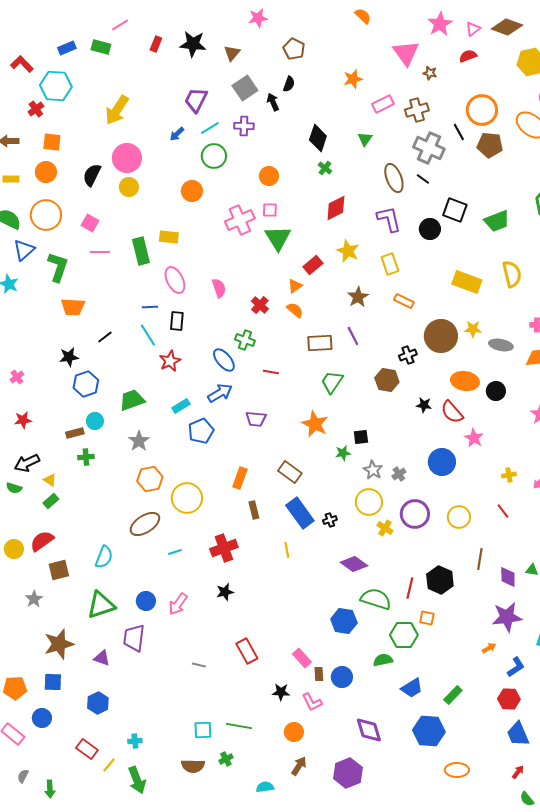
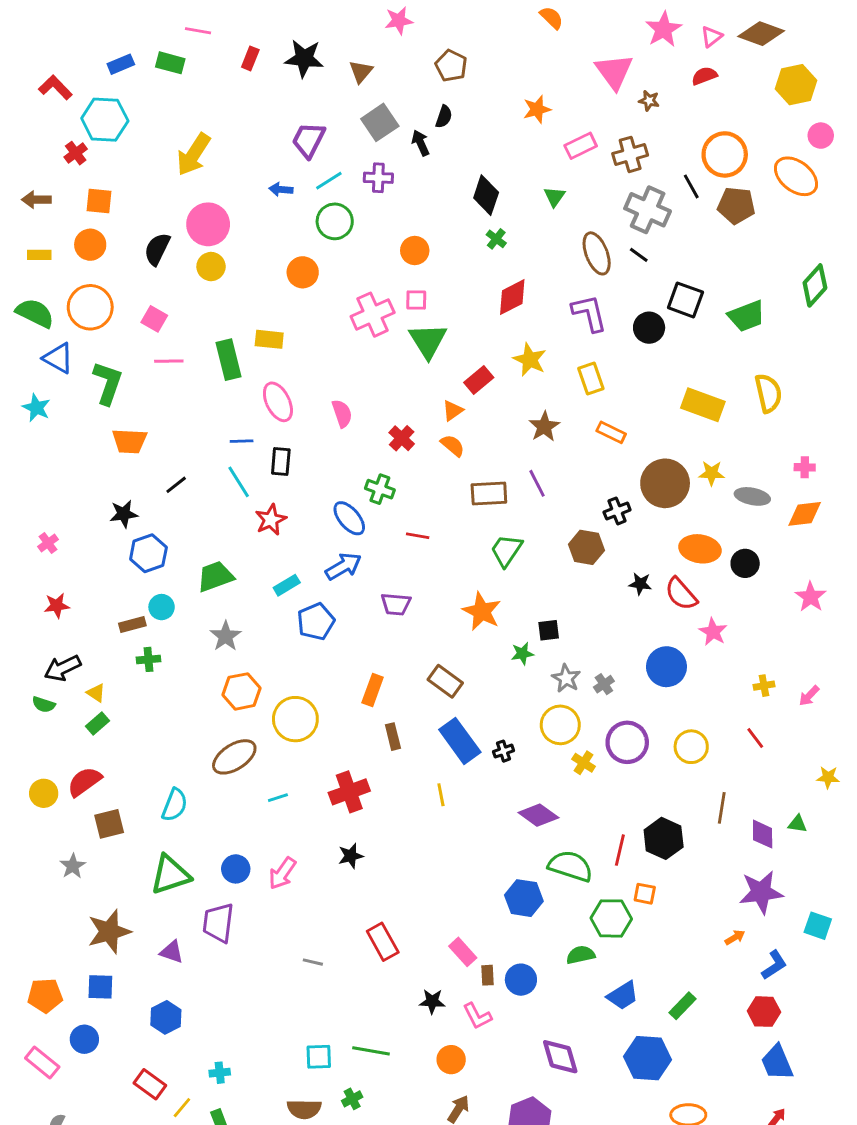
pink line: (120, 25) -> (198, 31), turned 42
blue arrow: (177, 134) -> (281, 189), turned 49
blue triangle: (24, 250) -> (58, 358), turned -50

